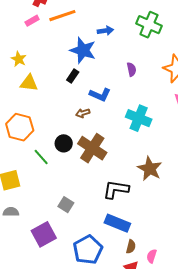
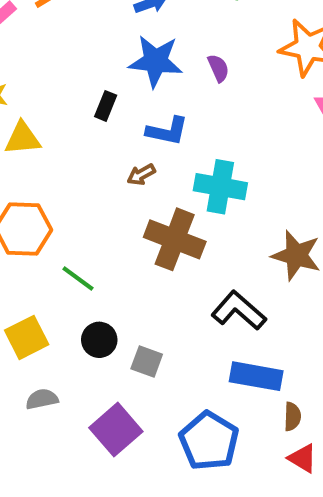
blue star: (83, 50) -> (156, 61), moved
cyan cross: (139, 118) -> (220, 187), moved
black circle: (64, 143) -> (99, 340), moved
black L-shape: (116, 189) -> (239, 311), turned 44

